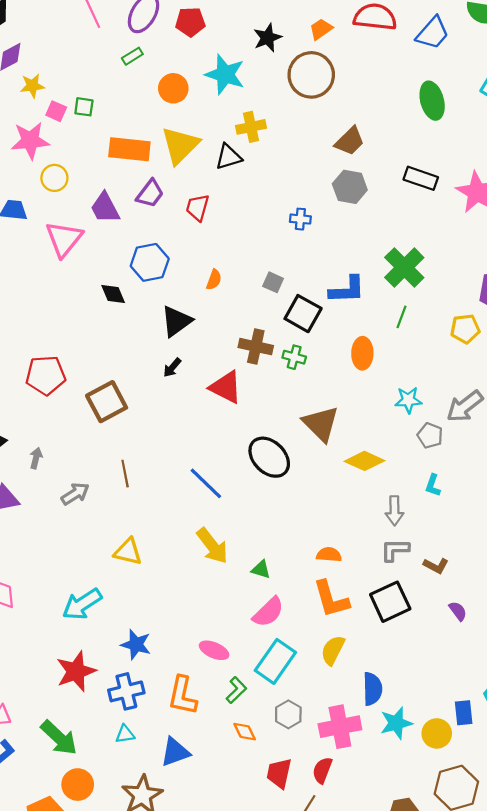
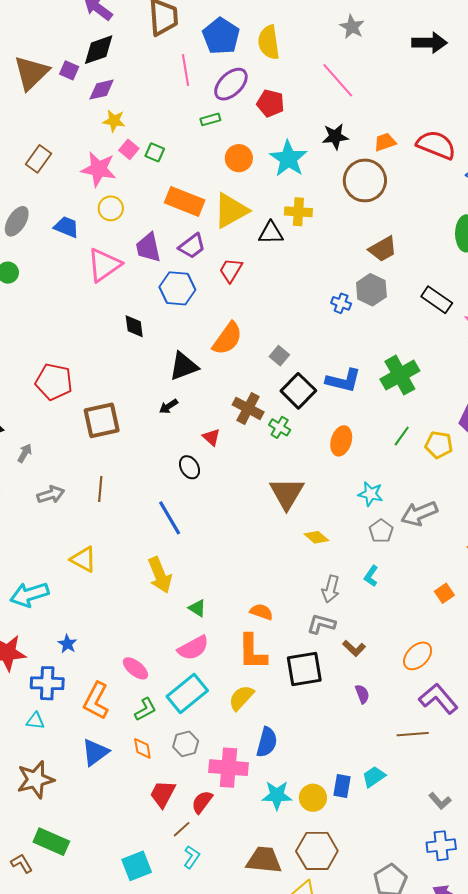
blue cross: (300, 219) -> (341, 303), moved
blue hexagon: (150, 262) -> (177, 288), moved
orange semicircle: (214, 280) -> (227, 339), size x1.8
green line: (402, 317) -> (402, 436), moved
red triangle: (226, 387) -> (211, 437), size x0.6
black ellipse: (269, 457) -> (190, 467), moved, size x0.6
yellow diamond: (364, 461) -> (316, 537), size x0.7
blue star: (136, 644) -> (67, 644), size x0.7
cyan star: (396, 723) -> (277, 795), moved
blue triangle: (175, 752) -> (95, 752), moved, turned -32

